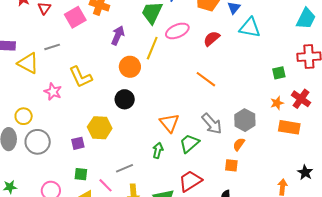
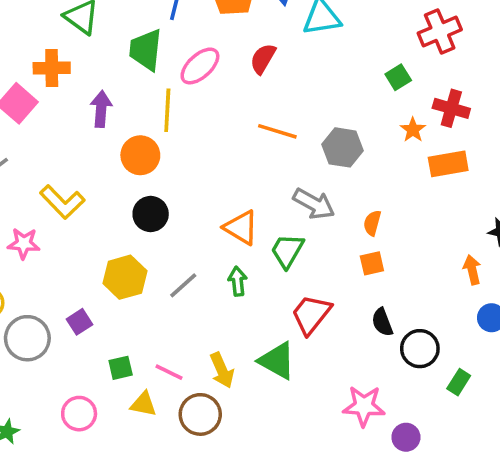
gray hexagon: (245, 120) -> (343, 147), moved
purple square: (78, 143) -> (80, 322), moved
gray line: (124, 168) -> (183, 285), moved

